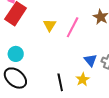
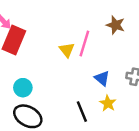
yellow triangle: (50, 25) -> (67, 50), moved
blue triangle: (90, 60) -> (102, 78), moved

